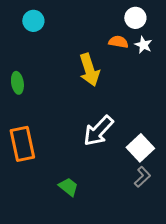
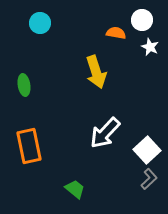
orange semicircle: (118, 42) -> (116, 33), moved

